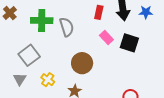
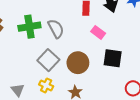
black square: (129, 43) -> (113, 58), moved
gray square: (29, 55) -> (48, 60), moved

